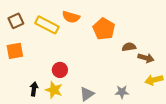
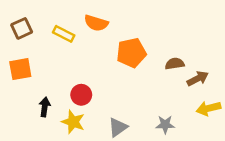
yellow rectangle: (47, 25) -> (64, 34), size x0.7
orange pentagon: (104, 29) -> (131, 53), moved, turned 30
brown arrow: (146, 58) -> (198, 79), turned -42
black arrow: (34, 89) -> (45, 107), moved

